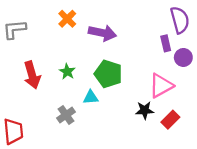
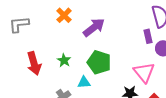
purple arrow: (102, 33) -> (94, 27), turned -50
pink triangle: (161, 86) -> (144, 72), turned -40

